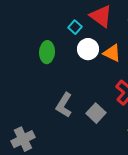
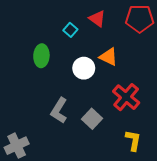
red triangle: (101, 16) -> (97, 19), size x0.7
white circle: (88, 49) -> (84, 68), moved

